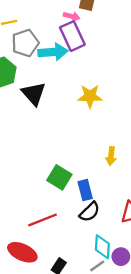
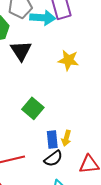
yellow arrow: (111, 156) -> (66, 138), moved
green square: (59, 177) -> (33, 108), moved

